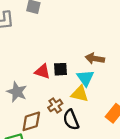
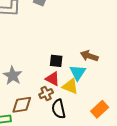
red triangle: (42, 71) -> (53, 79), moved

